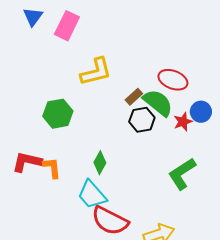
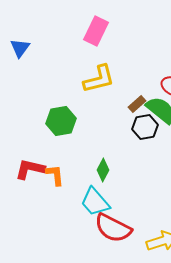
blue triangle: (33, 17) -> (20, 48), moved
pink rectangle: (67, 26) -> (96, 31), moved

